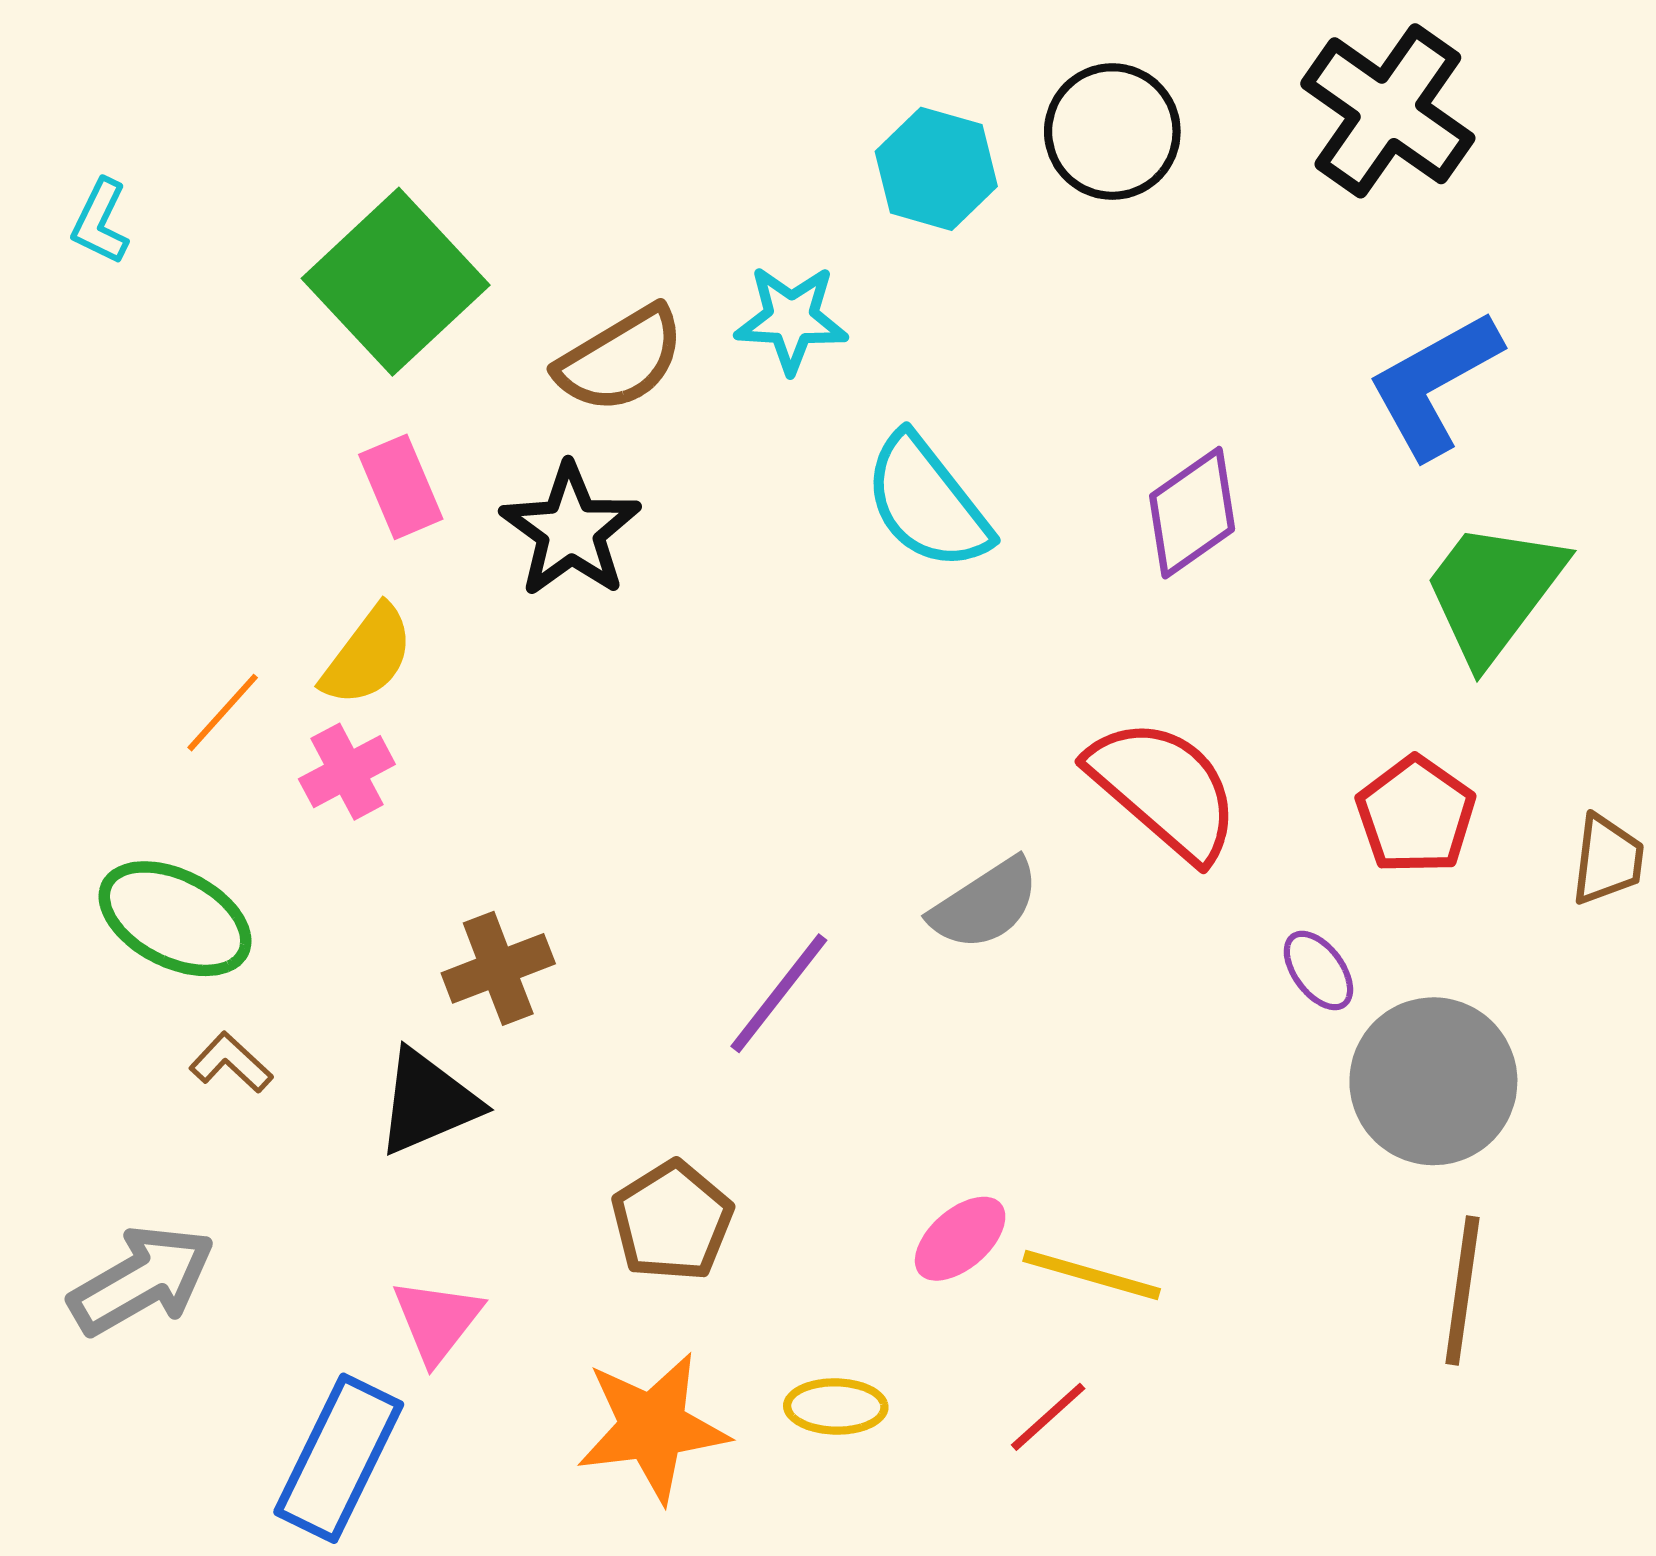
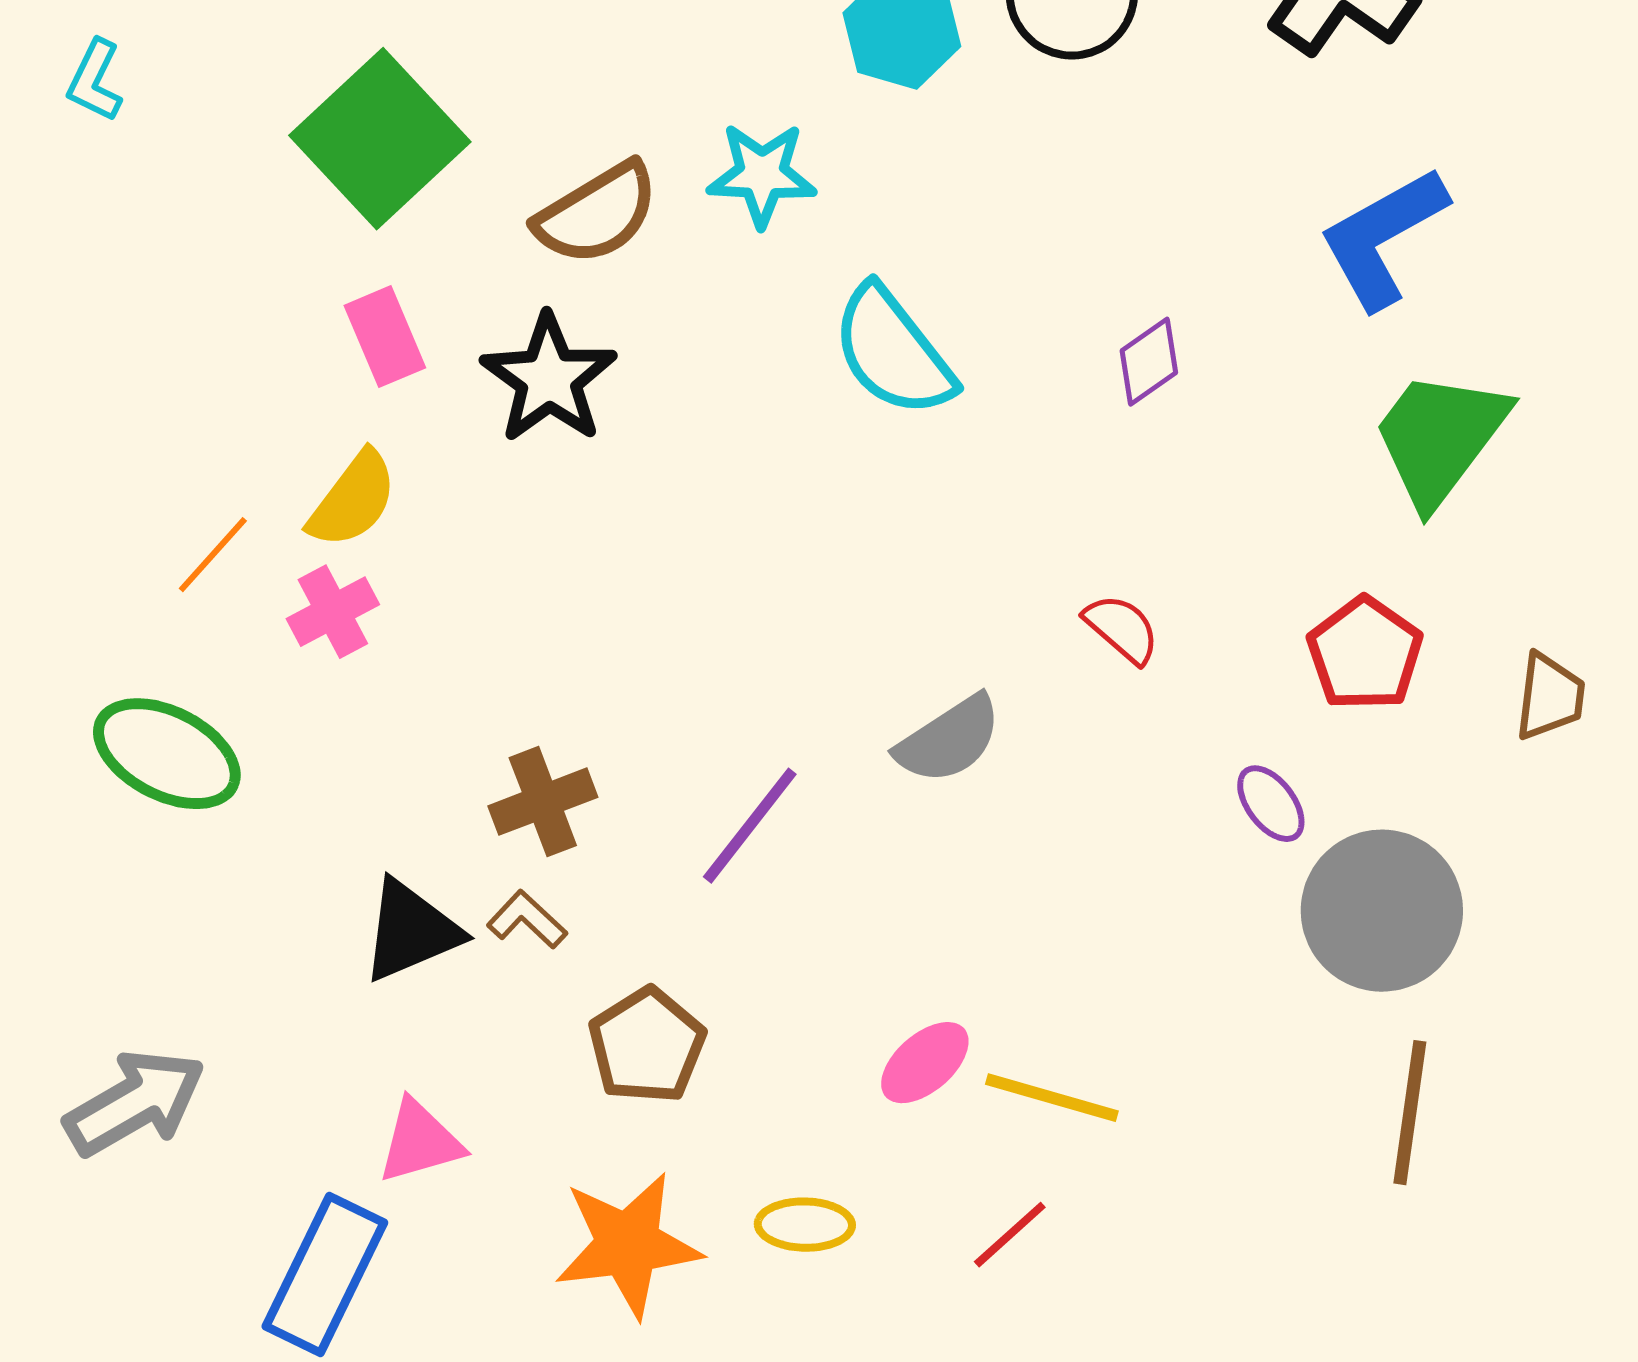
purple diamond: (1192, 513) -> (1149, 362), size x0.7
red semicircle: (1164, 789) -> (1122, 629), size x0.5
brown cross: (498, 968) -> (543, 802), moved
brown L-shape: (231, 1063) -> (527, 920), moved
pink triangle: (437, 1321) -> (420, 1142), turned 36

